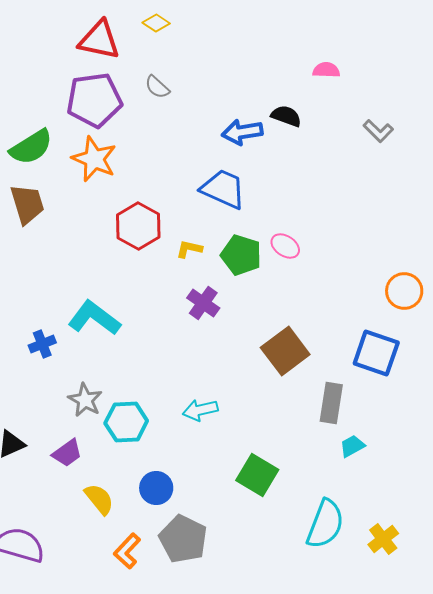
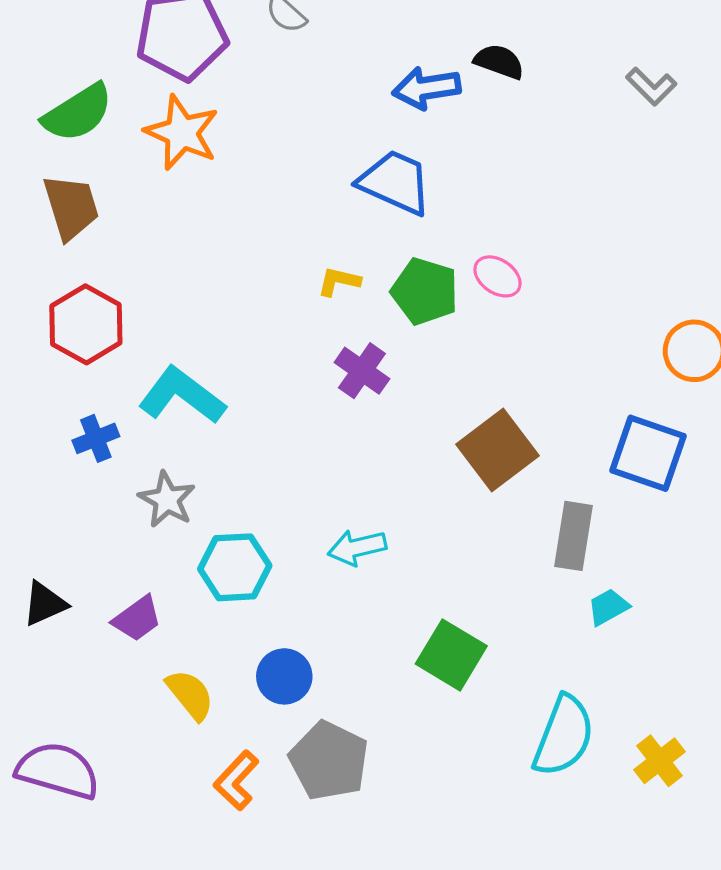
red hexagon: (138, 226) -> (86, 324), moved
gray star: (85, 400) -> (167, 500), moved

